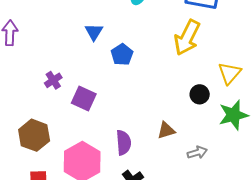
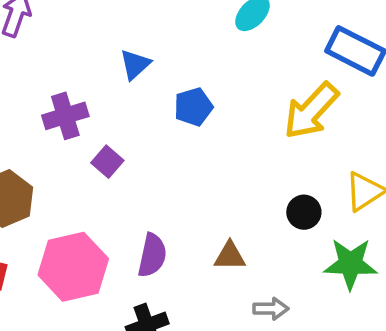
blue triangle: (94, 32) -> (135, 64), moved
purple cross: (53, 80) -> (65, 116), size x1.4
purple square: (84, 99) -> (107, 162), size x0.7

